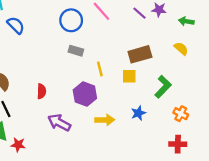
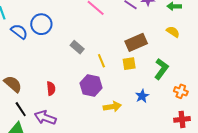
blue circle: (71, 20) -> (41, 24), moved
gray rectangle: (76, 51) -> (77, 47), turned 32
purple arrow: (59, 123) -> (45, 118), moved

